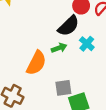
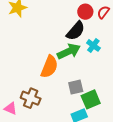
green arrow: (59, 48) -> (69, 51), size x1.6

